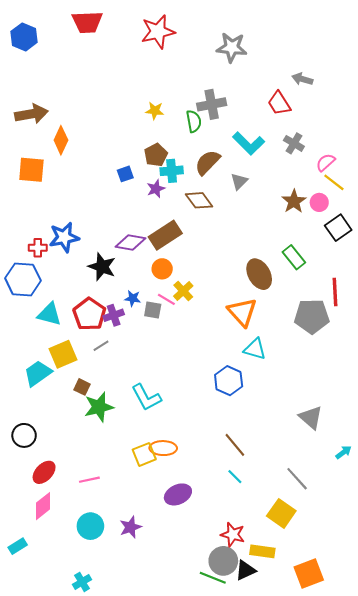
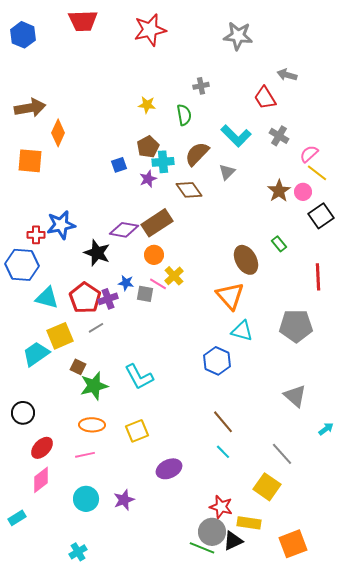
gray star: (232, 47) -> (238, 36), moved
gray cross: (212, 104) -> (201, 86), moved, size x0.6
green rectangle: (294, 257) -> (279, 244), size x0.7
gray pentagon: (312, 316) -> (296, 326), moved
orange ellipse: (163, 448) -> (92, 425), moved

